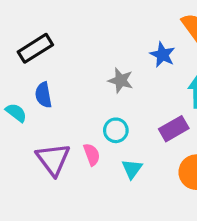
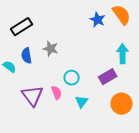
blue star: (162, 55) -> (98, 20), moved
gray star: (121, 80) -> (51, 49), moved

